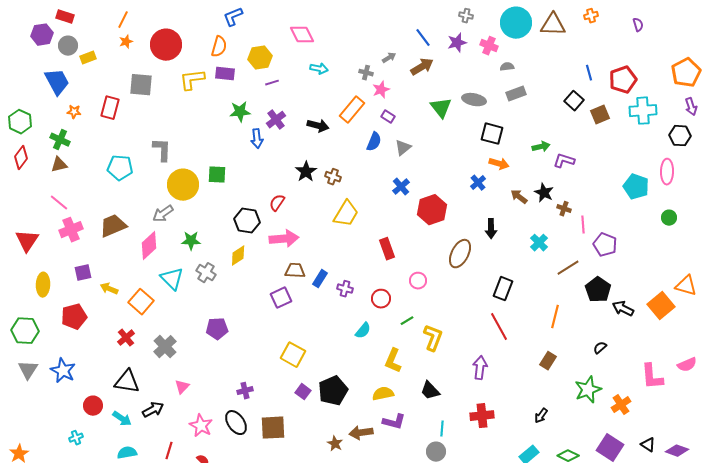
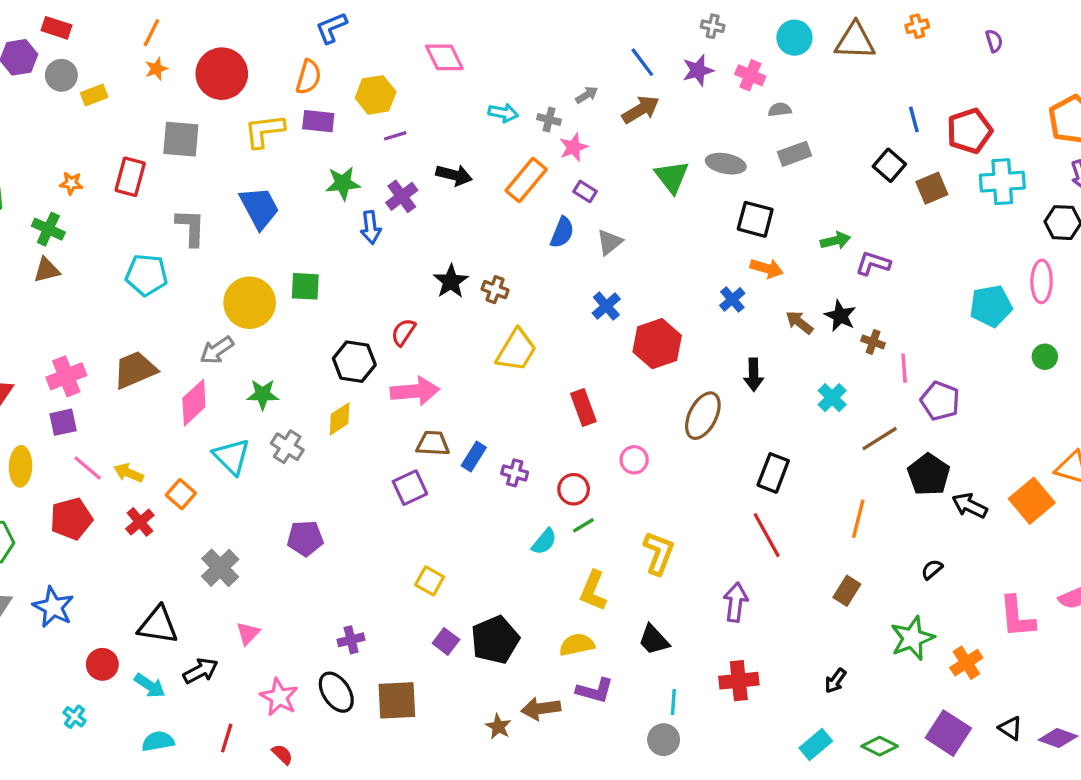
cyan circle: (516, 23) -> (794, 38), size x0.7
cyan arrow: (319, 69) -> (503, 113), moved
blue trapezoid: (57, 82) -> (259, 208), moved
black arrow: (318, 126) -> (454, 175), moved
gray L-shape: (162, 150) -> (191, 227), moved
cyan pentagon: (636, 187) -> (991, 306), turned -30
pink line: (59, 203) -> (88, 468), moved
purple square: (83, 273) -> (63, 422), moved
orange square: (141, 302) -> (181, 494), size x0.7
green line: (407, 321) -> (583, 525), moved
red cross: (126, 338) -> (140, 522), moved
yellow square: (293, 355) -> (430, 581), size x0.7
cyan cross: (76, 438) -> (74, 717), turned -32

